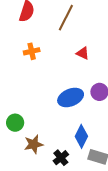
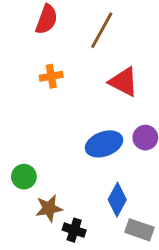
red triangle: (83, 53) -> (124, 82), size x1.6
black cross: (61, 158) -> (74, 230), moved, turned -35

